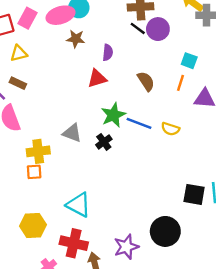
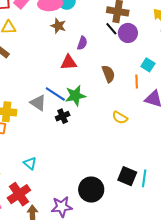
orange line: (181, 83) -> (137, 82), turned -32
blue line: (139, 123) -> (55, 94), moved
cyan triangle: (79, 205) -> (30, 163), size x0.6
black circle: (165, 231) -> (91, 190), moved
red cross: (74, 243) -> (19, 194), turned 30

